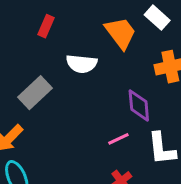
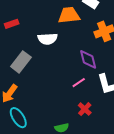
red rectangle: (46, 26) -> (12, 24), moved, turned 56
orange trapezoid: (121, 33) -> (69, 15), turned -50

